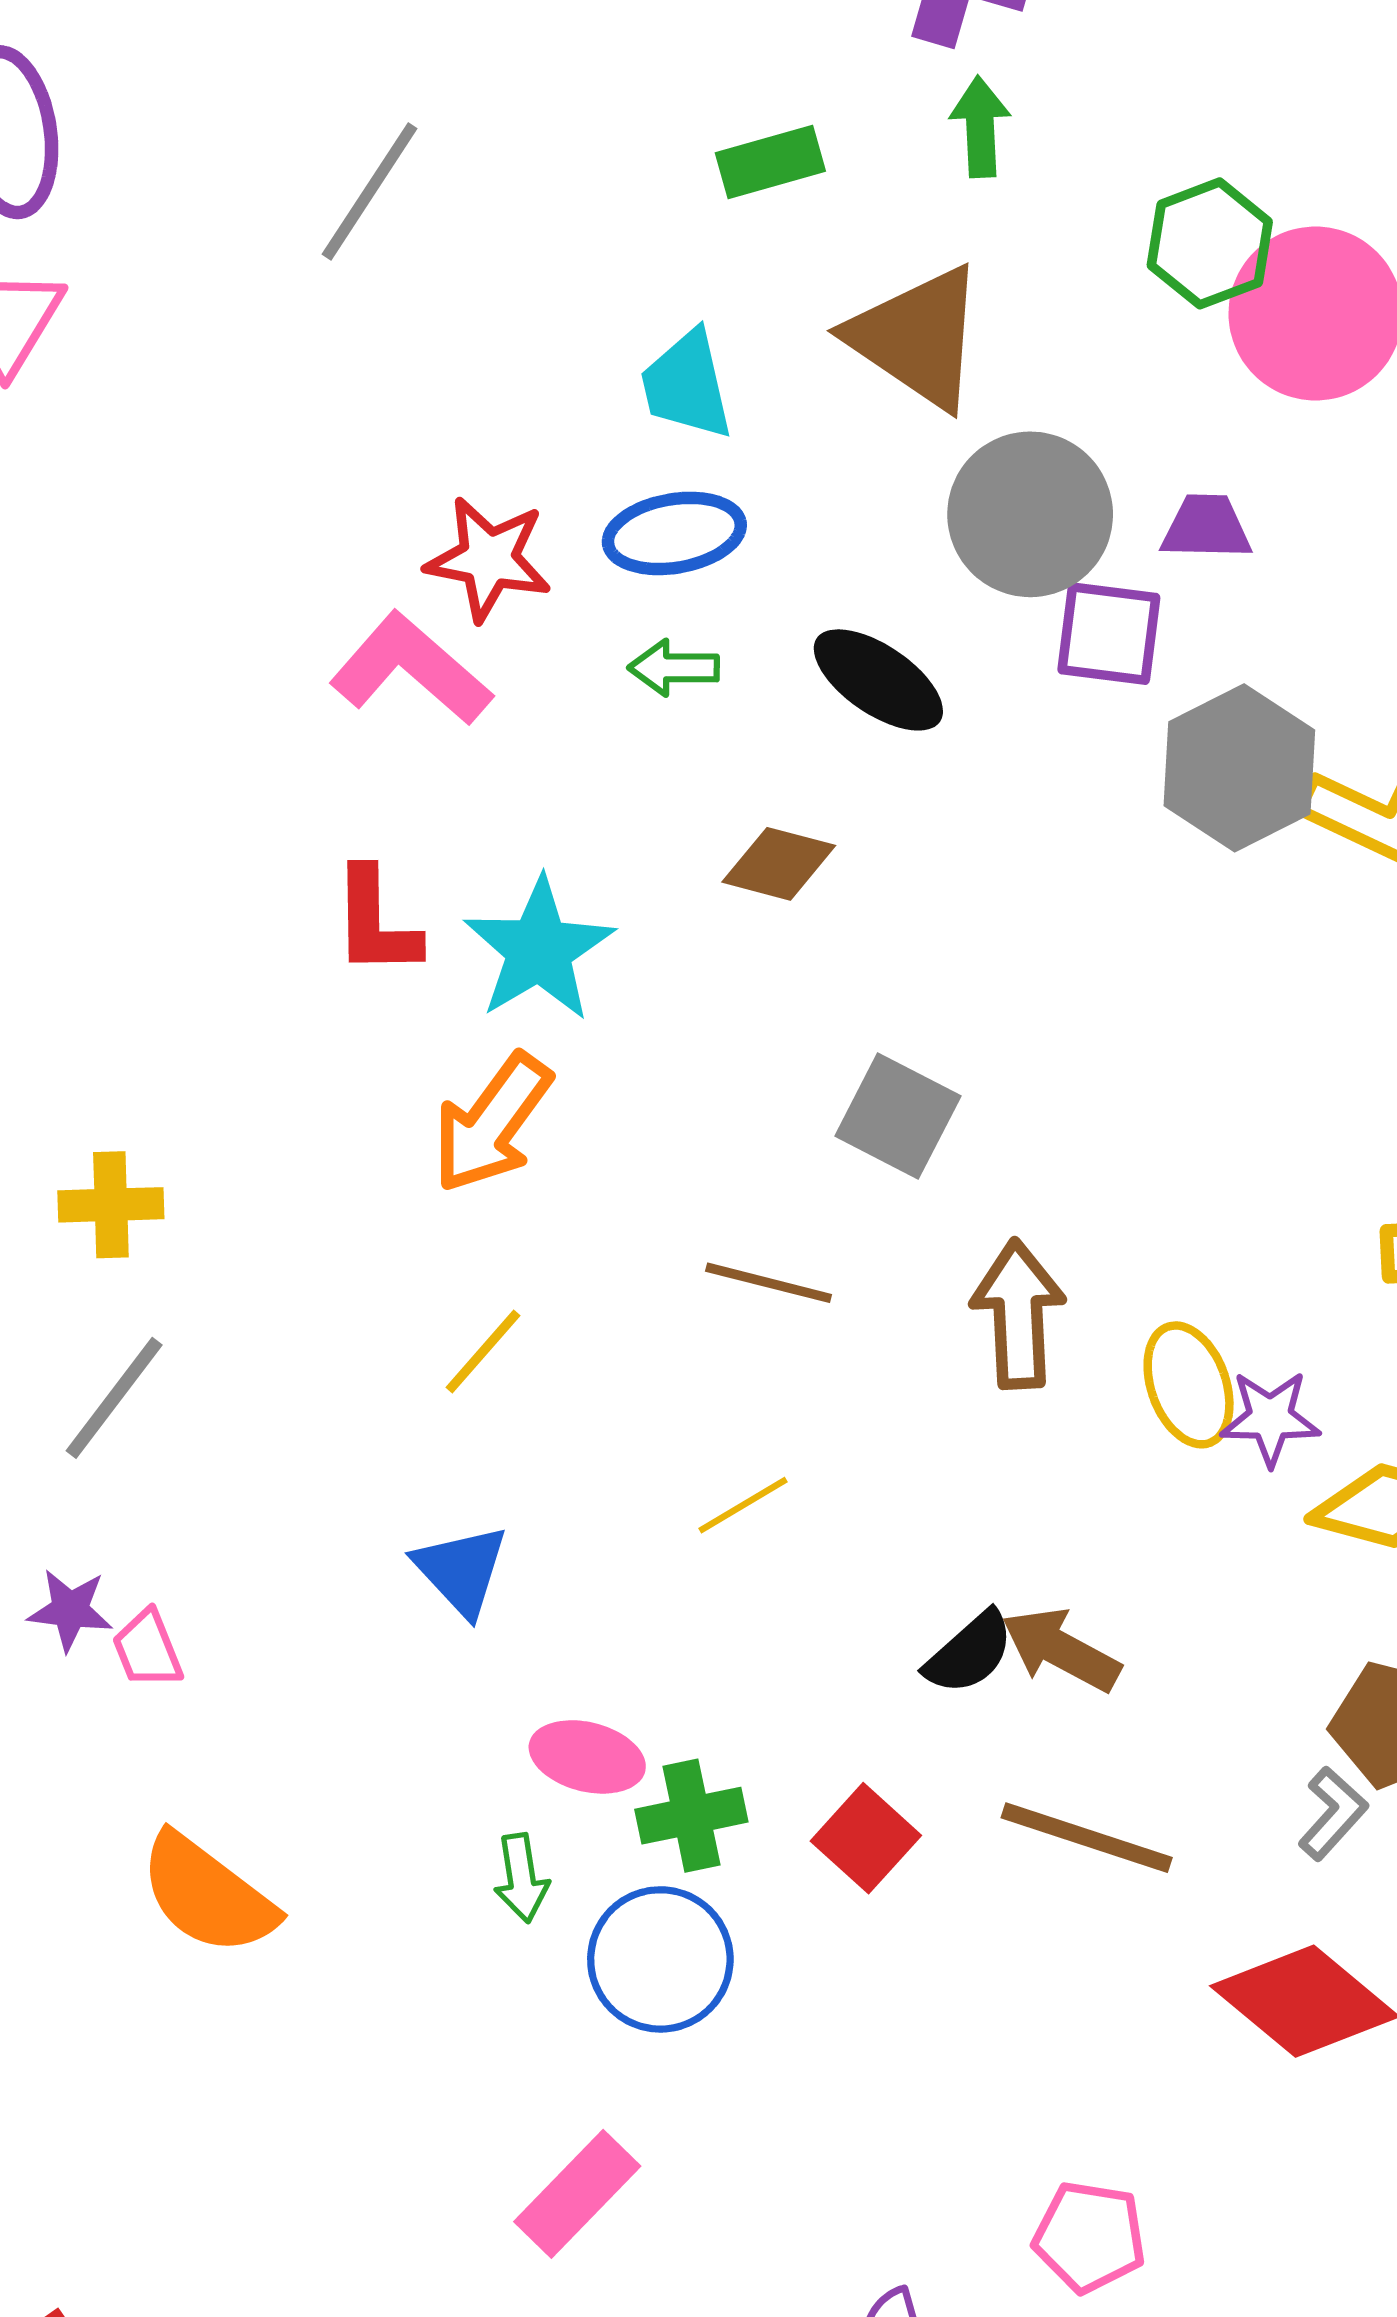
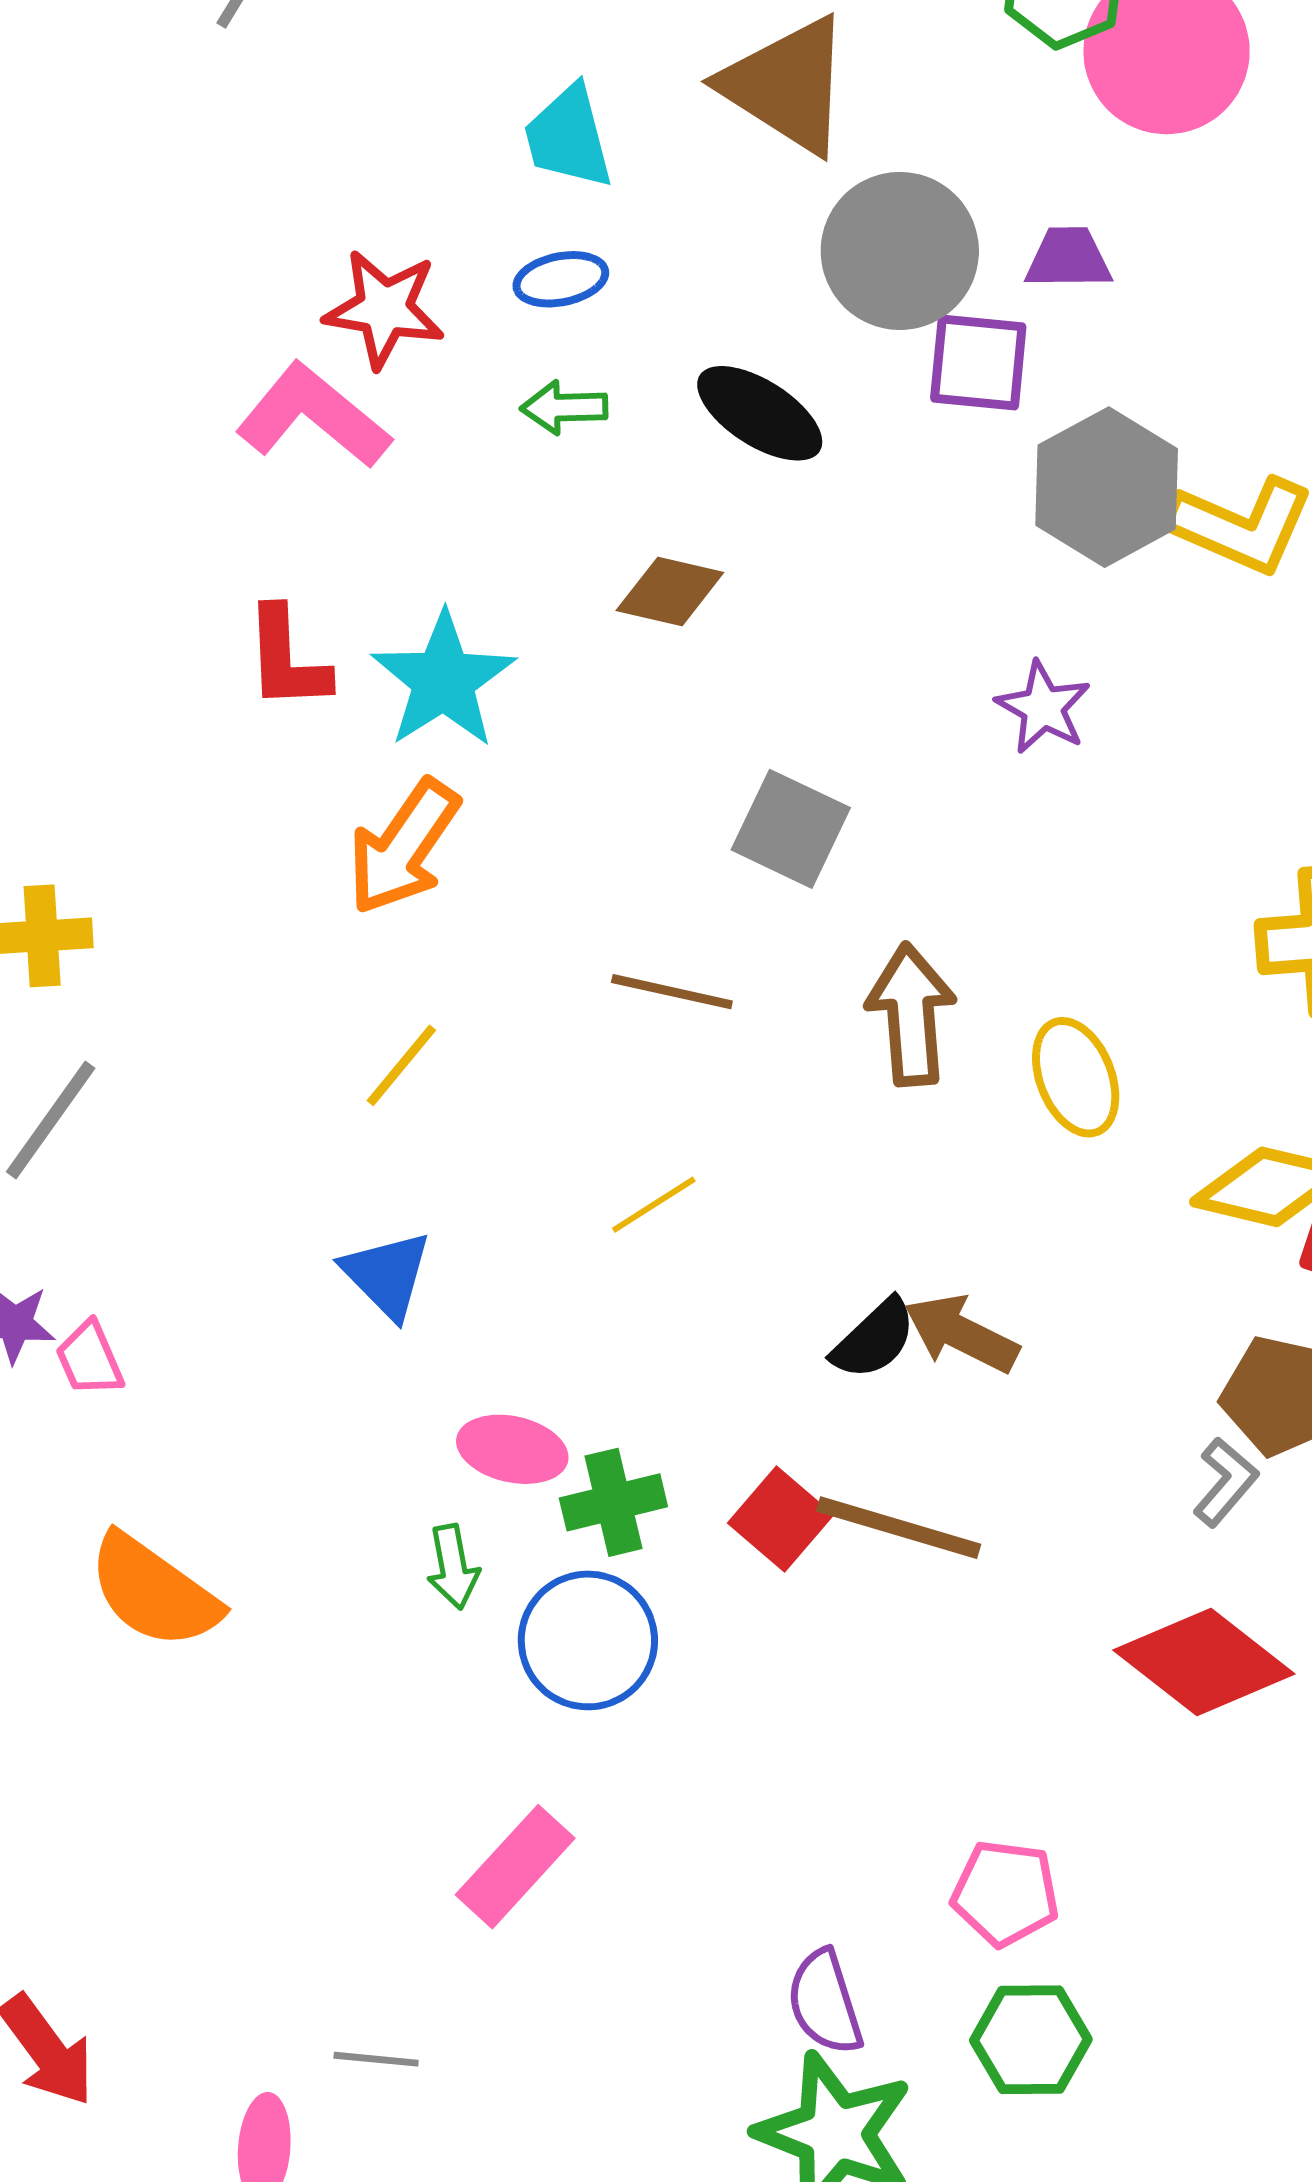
blue ellipse: (674, 533) -> (561, 279), size x0.7
purple star: (1270, 1418) -> (1043, 708), moved, turned 30
brown line: (1087, 1838) -> (899, 1528), moved

